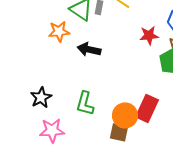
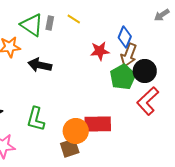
red rectangle: (147, 108) -> (98, 124), turned 64
brown square: (119, 132) -> (70, 148), turned -30

